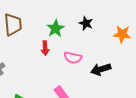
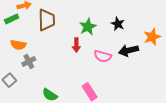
orange star: (122, 34) -> (152, 37), turned -30
black arrow: (101, 69) -> (129, 51), moved

